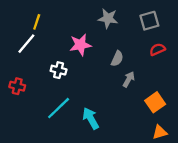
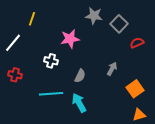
gray square: (149, 21) -> (119, 24), moved, turned -30
white line: (26, 44) -> (13, 43), moved
gray semicircle: (117, 59) -> (80, 76), moved
cyan line: (59, 108) -> (51, 94), turned 40

